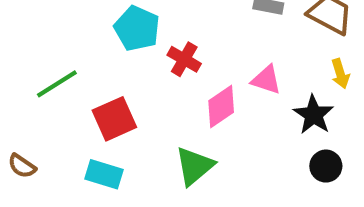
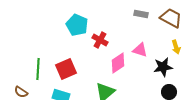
green line: (57, 84) -> (38, 69), moved, turned -55
black star: (314, 115) -> (163, 67), turned 30

